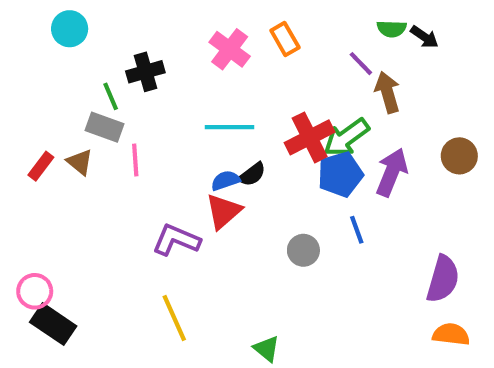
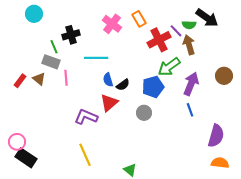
green semicircle: (392, 29) -> (189, 25), moved
black arrow: (424, 37) -> (207, 18), size x1.6
cyan line: (230, 127) -> (96, 58), moved
red cross: (310, 137) -> (159, 40), moved
blue pentagon: (340, 174) -> (153, 87), moved
blue semicircle: (225, 181) -> (108, 80), moved, turned -88
blue line: (357, 230) -> (190, 110), moved
gray circle: (303, 250) -> (144, 113), moved

